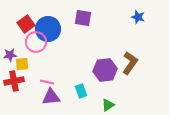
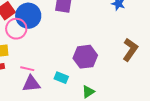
brown L-shape: (130, 63) -> (130, 50), moved
cyan rectangle: (81, 91) -> (61, 78), turned -48

